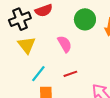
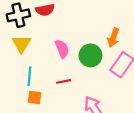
green circle: (85, 19) -> (91, 55), moved
cyan line: (38, 74) -> (29, 76), turned -42

